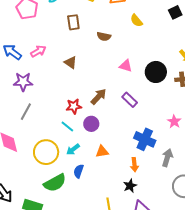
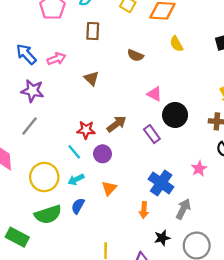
brown rectangle: (73, 22) -> (93, 31), moved
black circle: (156, 72) -> (175, 115), moved
orange triangle: (102, 152) -> (109, 188), turned -48
black star: (130, 186) -> (162, 238), moved

